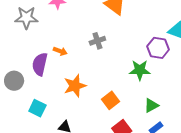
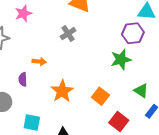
gray cross: (97, 41) -> (68, 34), moved
purple semicircle: (40, 64) -> (23, 79), size x0.6
green triangle: (151, 105) -> (141, 91), turned -42

